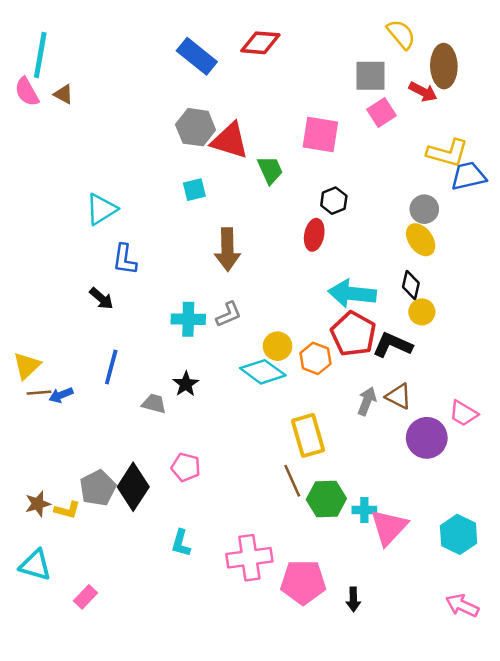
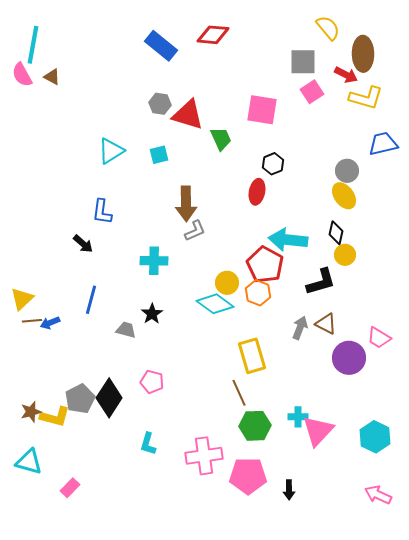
gray hexagon: (196, 127) -> (160, 104), size x0.7
yellow L-shape: (448, 153) -> (366, 98), moved
cyan triangle: (101, 209) -> (111, 151), moved
gray L-shape: (229, 314) -> (195, 231), moved
red pentagon: (353, 334) -> (265, 265), moved
black L-shape: (392, 345) -> (321, 282), turned 140
green hexagon: (326, 499) -> (255, 426), moved
yellow L-shape: (67, 510) -> (55, 417), size x1.4

